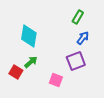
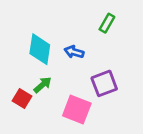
blue arrow: (83, 38) -> (74, 52), moved, turned -112
pink square: (56, 80) -> (77, 110), size x1.5

